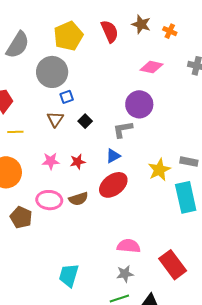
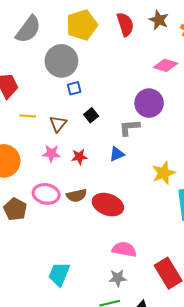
brown triangle: (55, 119) -> (58, 124), moved
yellow line: (15, 132) -> (28, 116), moved
red ellipse: (113, 185) -> (108, 205), moved, turned 52

